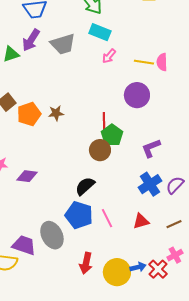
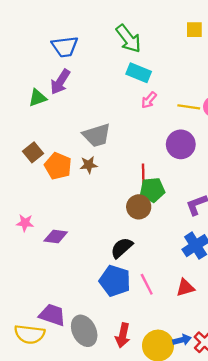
gray trapezoid: (63, 44) -> (97, 135), moved
orange pentagon: (29, 114) -> (58, 166), turned -30
green pentagon: (112, 135) -> (152, 190), turned 30
gray ellipse: (52, 235) -> (84, 331), moved

